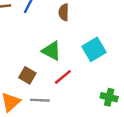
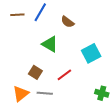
brown semicircle: (64, 12) -> (67, 22), turned -56
green triangle: (51, 51) -> (50, 44), moved

